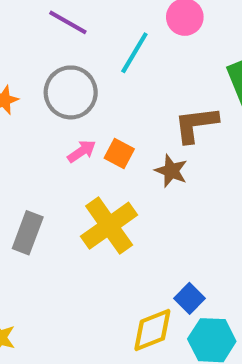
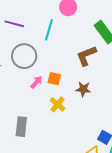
brown star: (171, 171) -> (83, 89), moved
yellow cross: (109, 226) -> (58, 104), moved, size x0.6

